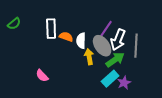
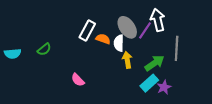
green semicircle: (14, 24) -> (44, 49), moved
white rectangle: (51, 29) -> (87, 30), turned 30
white arrow: (118, 40) -> (158, 20), moved, turned 145
gray ellipse: (102, 46) -> (127, 27), moved

